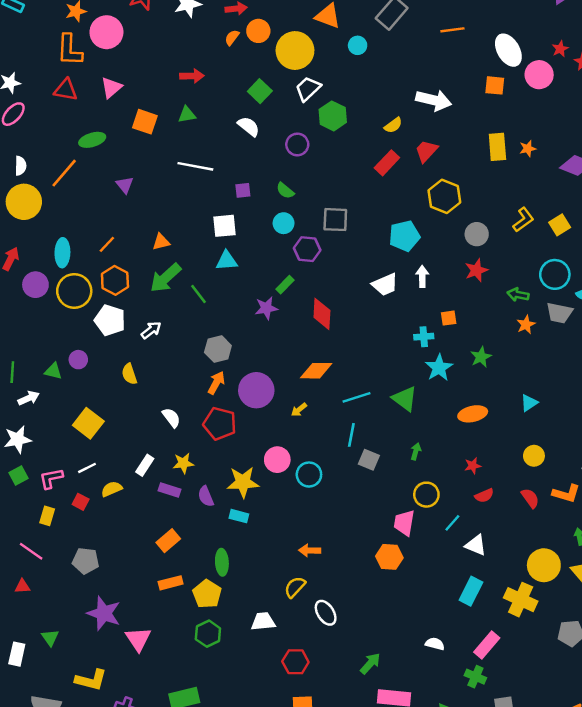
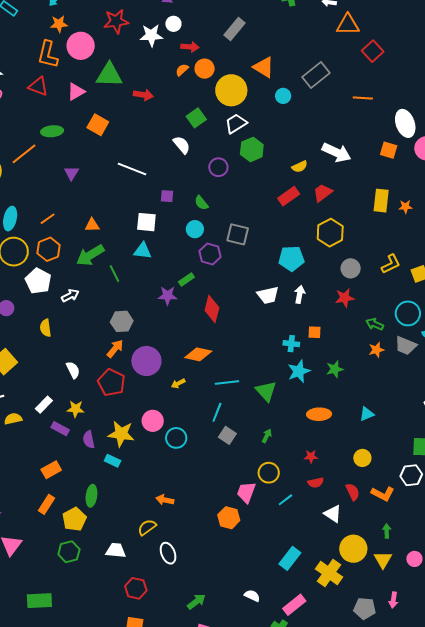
green triangle: (187, 115) -> (109, 75), moved, size x1.8
white triangle: (476, 545) -> (333, 514), moved
orange rectangle: (171, 583) -> (46, 504), turned -54

